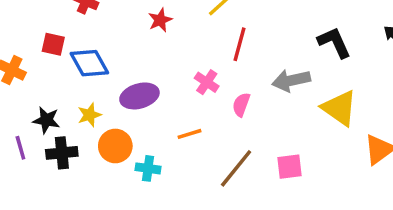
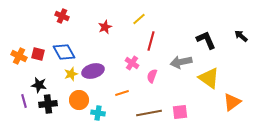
red square: (53, 44) -> (38, 54), moved
yellow star: (89, 115) -> (71, 74), moved
brown line: (236, 168) -> (149, 113), turned 40

